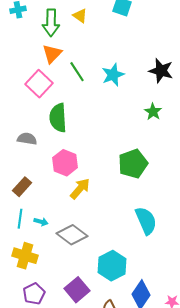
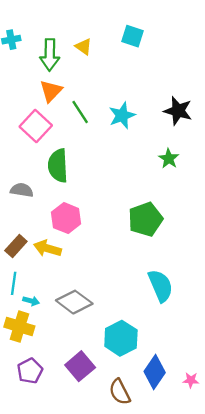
yellow arrow: (80, 189) -> (47, 248), moved, turned -115
cyan arrow: (41, 222) -> (31, 301), moved

